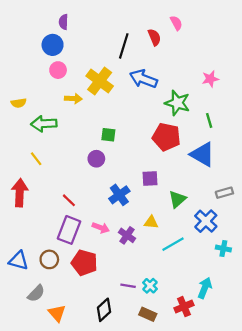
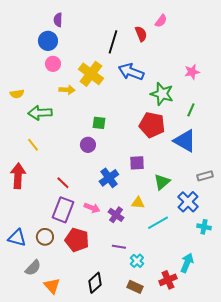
pink semicircle: (176, 23) -> (161, 21), turned 64
green line: (209, 120) -> (191, 110), turned 40
purple line: (128, 286) -> (119, 247), moved

